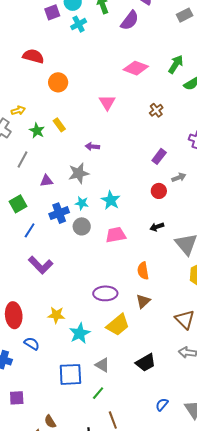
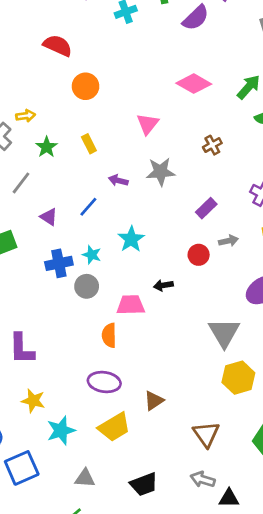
yellow rectangle: (59, 125) -> (89, 144), moved
gray star: (79, 173) -> (161, 172), moved
purple triangle: (47, 181) -> (49, 217), turned 32
cyan star: (111, 200) -> (131, 239), moved
black arrow: (157, 227) -> (163, 285), moved
blue line: (30, 230) -> (88, 207), moved
purple L-shape: (41, 265) -> (22, 349), moved, turned 35
orange semicircle: (143, 271) -> (109, 335), moved
gray triangle: (102, 365) -> (85, 478), turned -35
blue square: (70, 374) -> (22, 468), moved, turned -30

